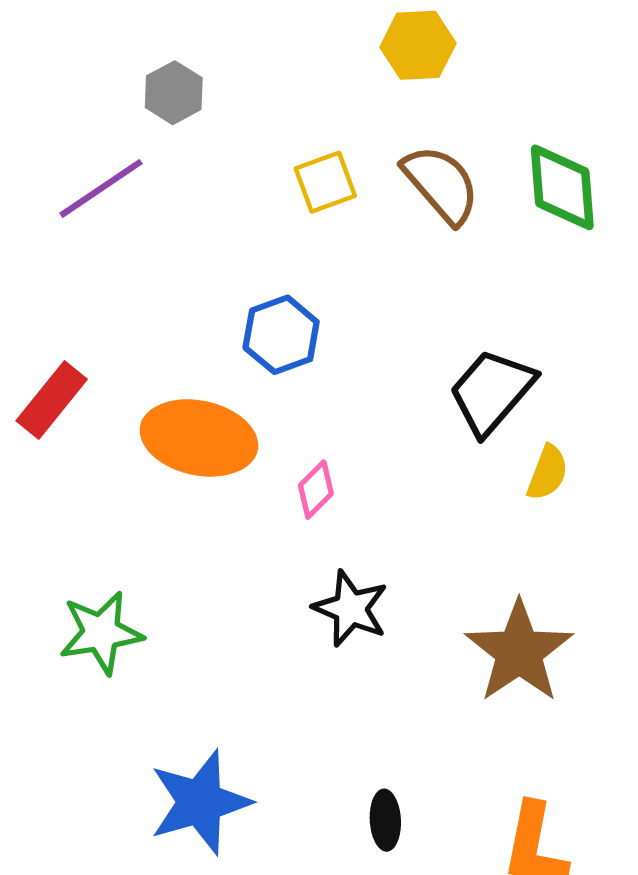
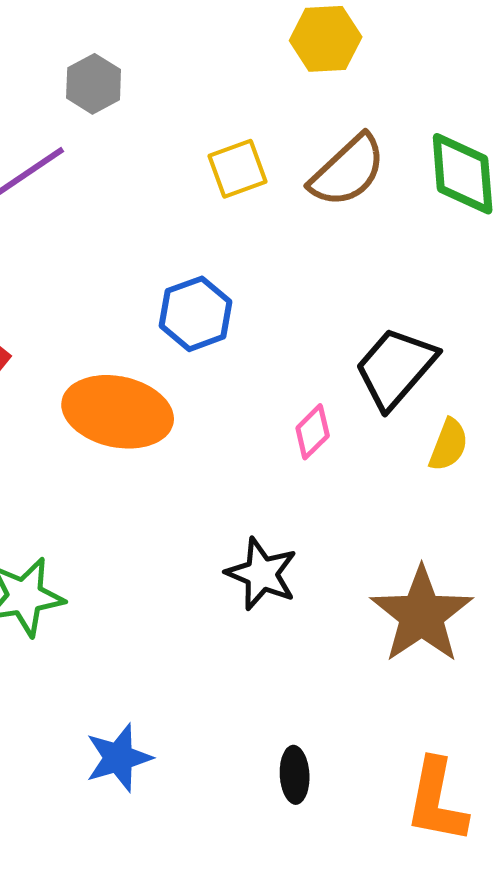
brown semicircle: (441, 184) -> (348, 171), turned 88
pink diamond: (316, 490) -> (313, 432), moved
blue star: (200, 802) -> (119, 758), size x0.7

